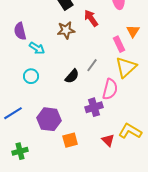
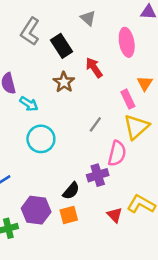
brown star: (66, 30) -> (64, 82), turned -30
cyan circle: (31, 76) -> (41, 139), moved, size x1.5
black semicircle: (72, 76) -> (71, 191), moved
purple hexagon: (49, 119) -> (36, 210), moved

